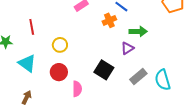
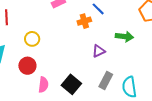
green arrow: (138, 31) -> (124, 37), moved
black square: (104, 70) -> (71, 84), moved
gray rectangle: (138, 77) -> (106, 80), turned -30

